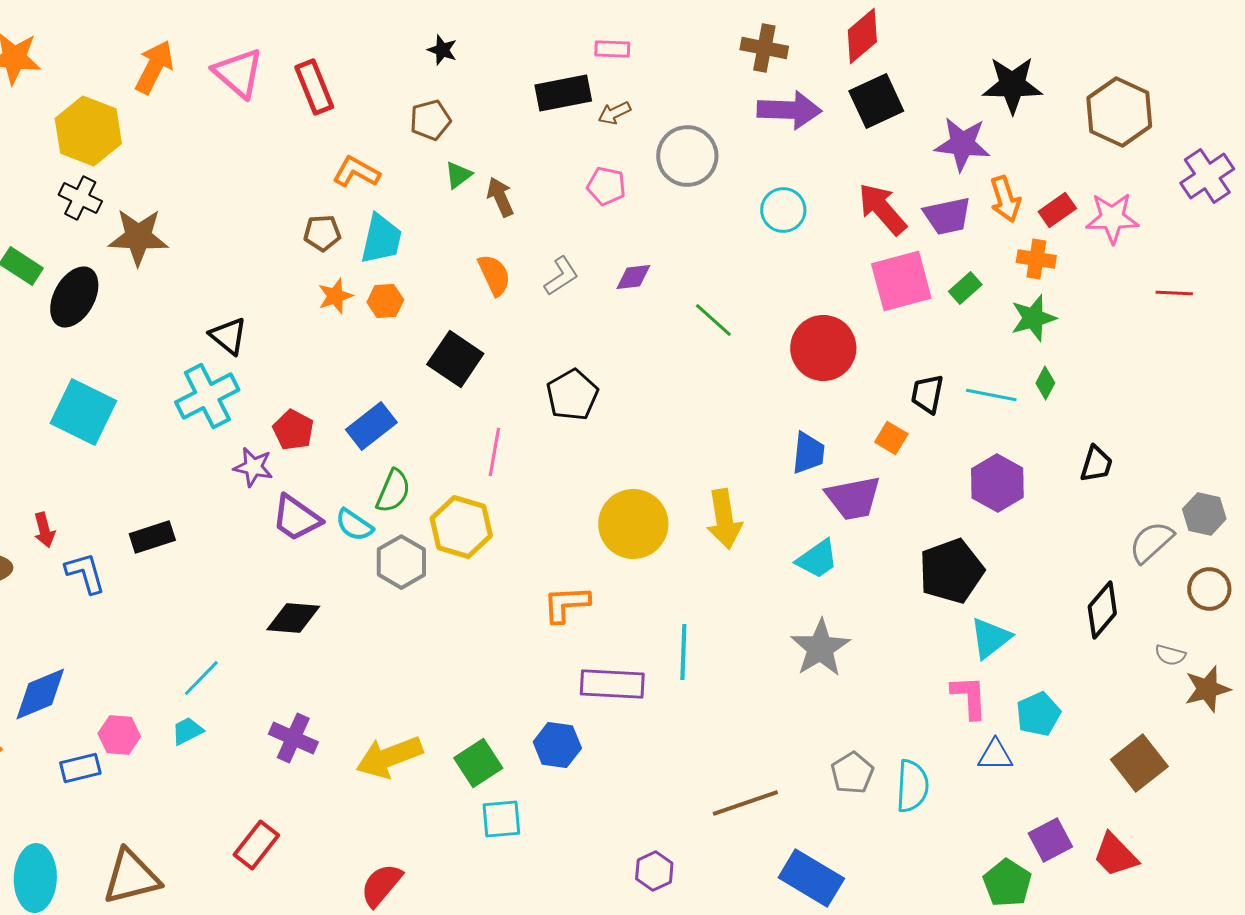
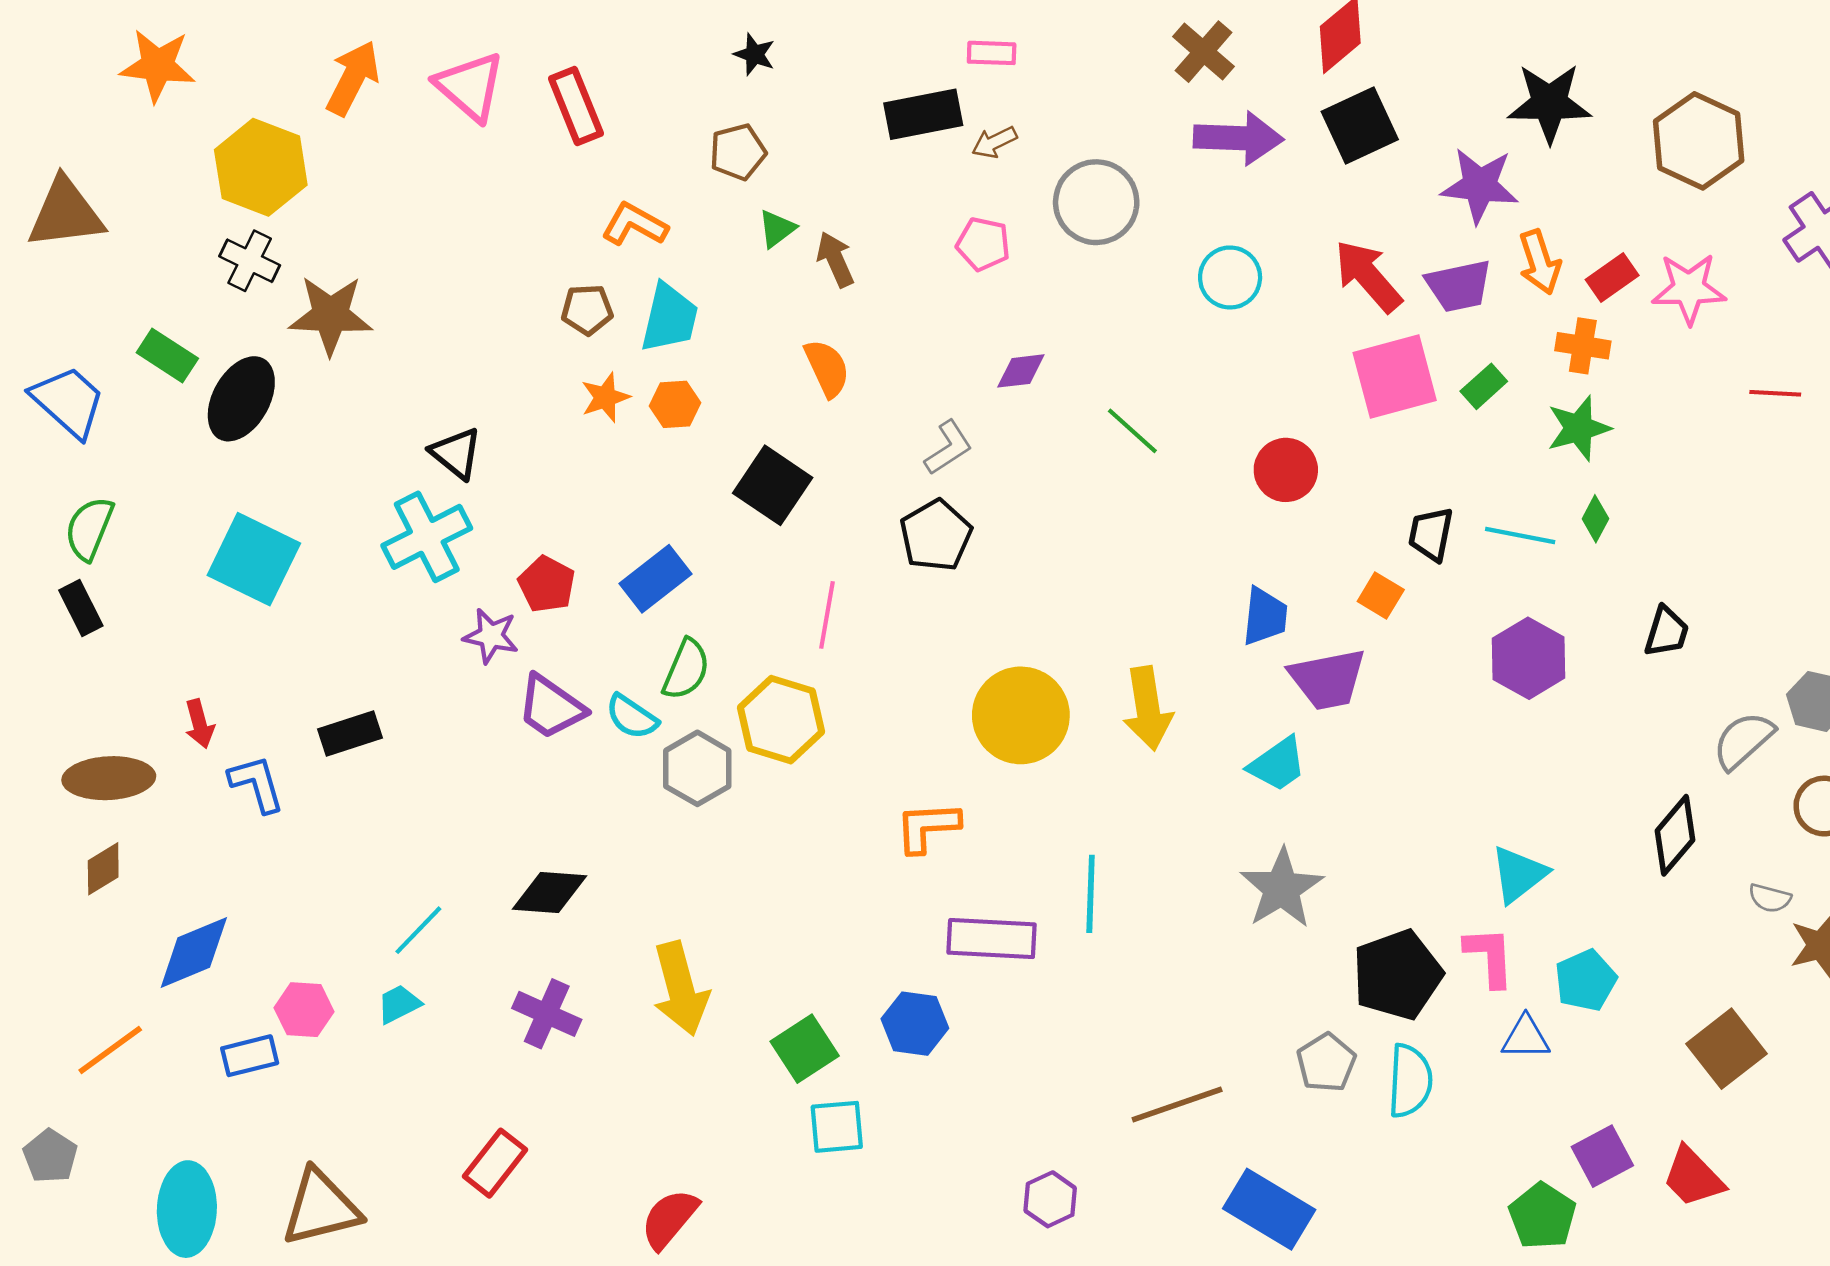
brown cross: (764, 48) -> (1204, 52), turned 30
gray L-shape: (561, 276) -> (948, 448), moved
red circle: (823, 348) -> (1286, 470), size x0.7
black pentagon: (951, 571) -> (1397, 975), moved
black diamond: (293, 618) -> (549, 893), moved
yellow arrow: (389, 757) -> (681, 989), moved, turned -84

